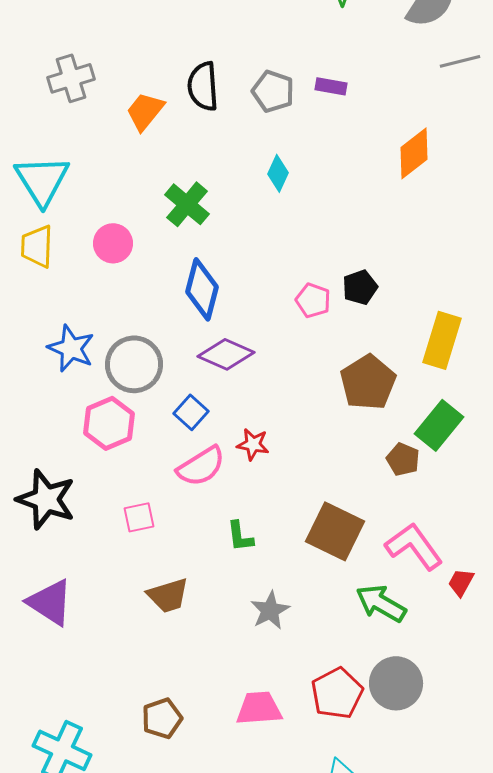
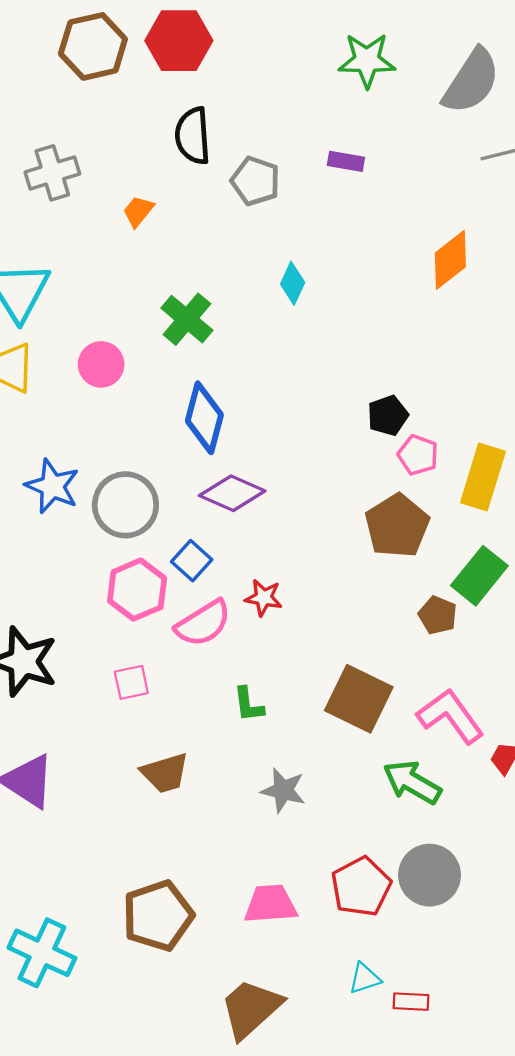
black semicircle: (203, 86) -> (193, 136), moved
purple rectangle: (331, 86) -> (346, 161), moved
gray pentagon: (273, 91) -> (255, 181), moved
orange trapezoid: (145, 111) -> (138, 211), size x0.7
pink pentagon: (313, 300) -> (418, 455), moved
pink hexagon: (109, 423) -> (137, 590), moved
gray star: (270, 610) -> (283, 790), turned -30
brown pentagon: (162, 718) -> (158, 916), size x1.5

